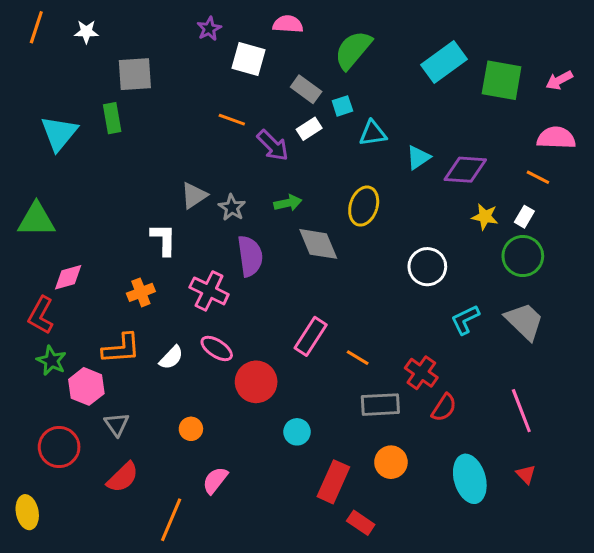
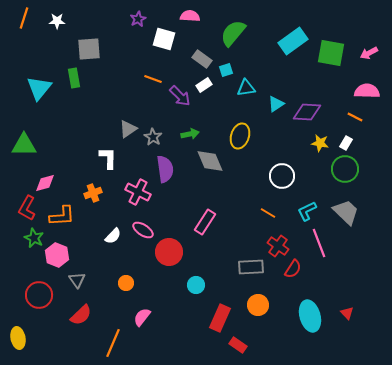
orange L-shape: (121, 348) -> (62, 216), moved
orange line: (358, 358) -> (268, 213), moved
pink line: (521, 411) -> (319, 243), moved

